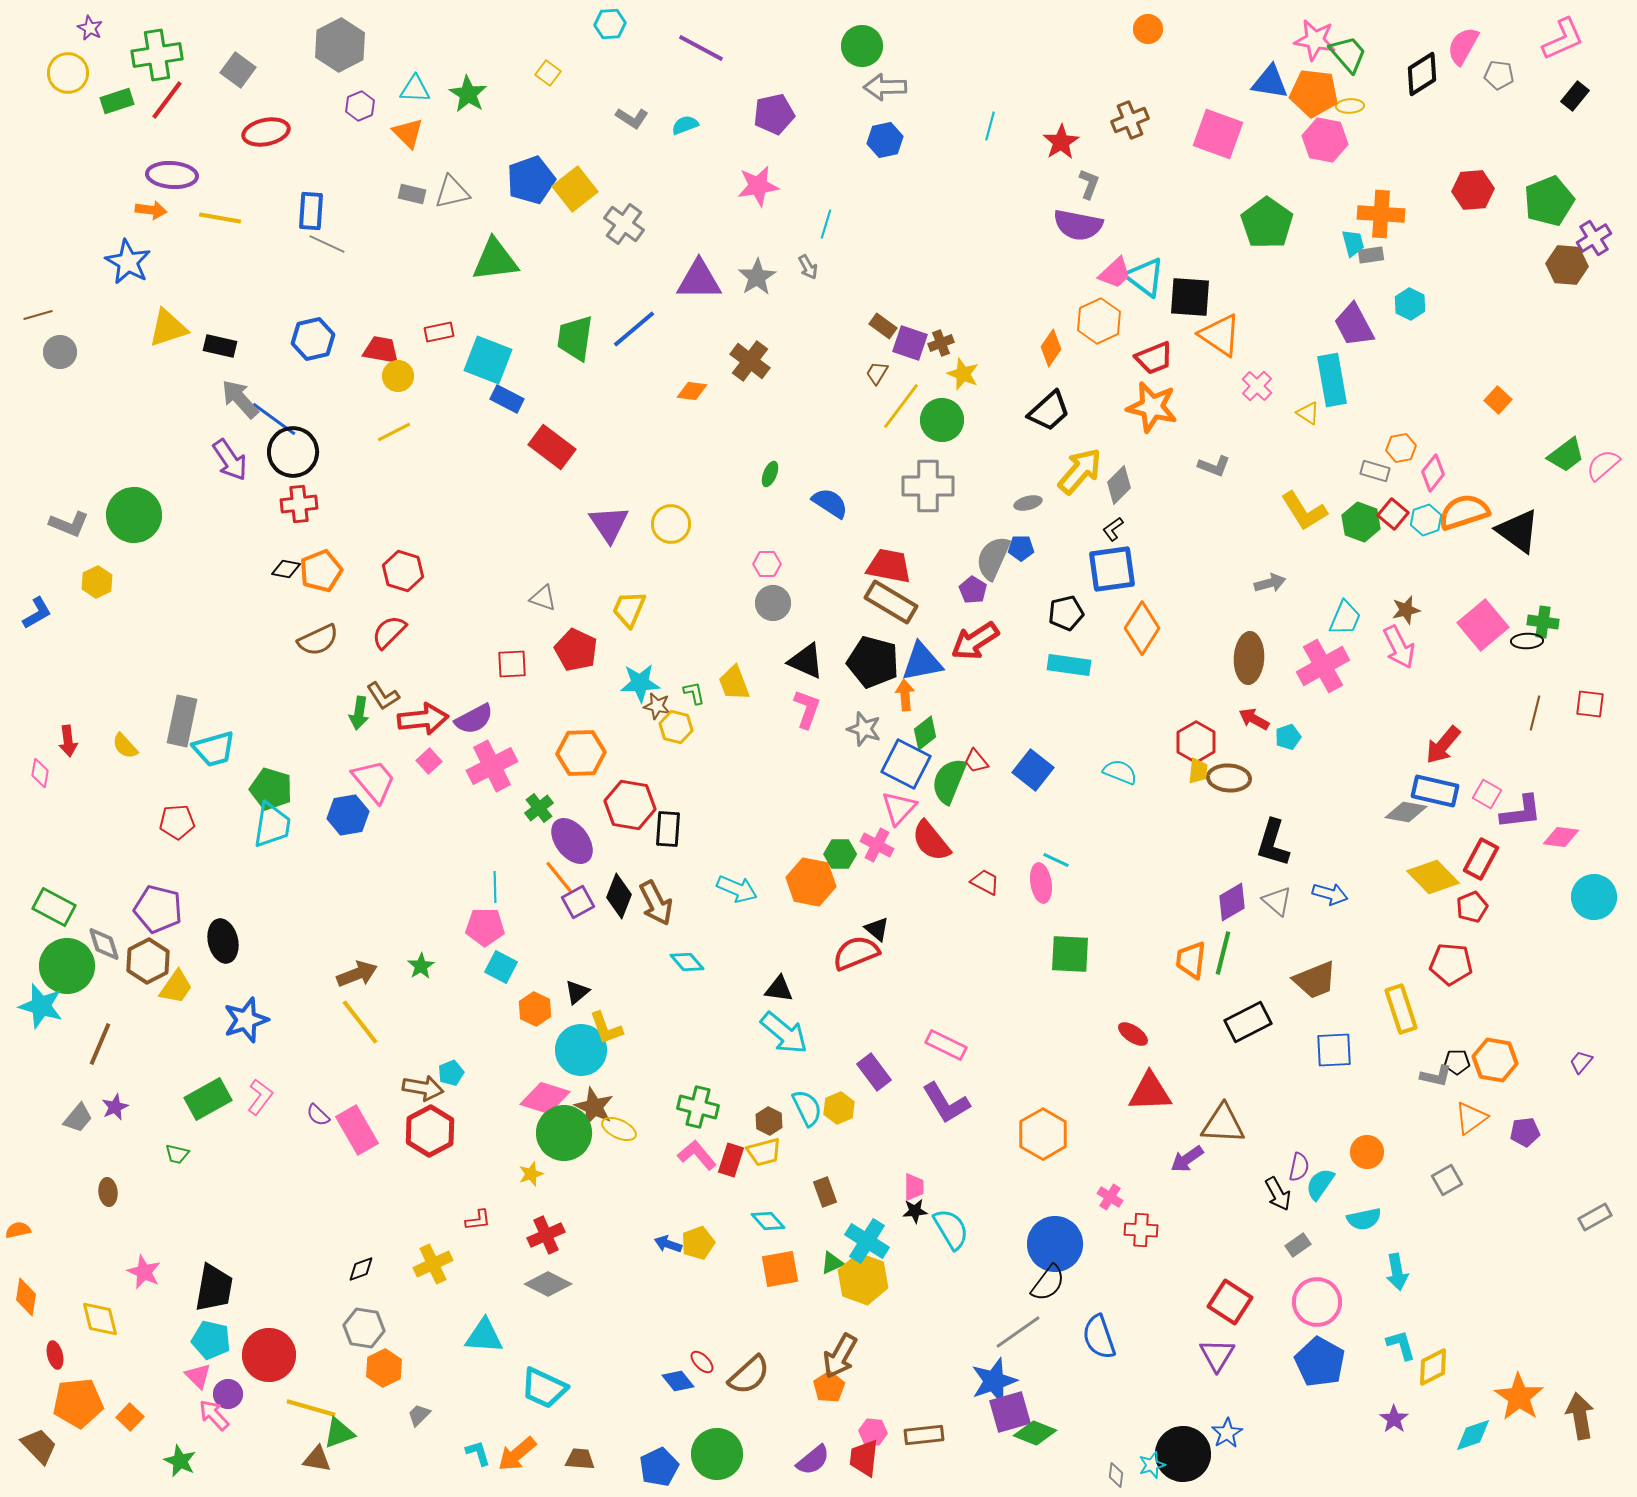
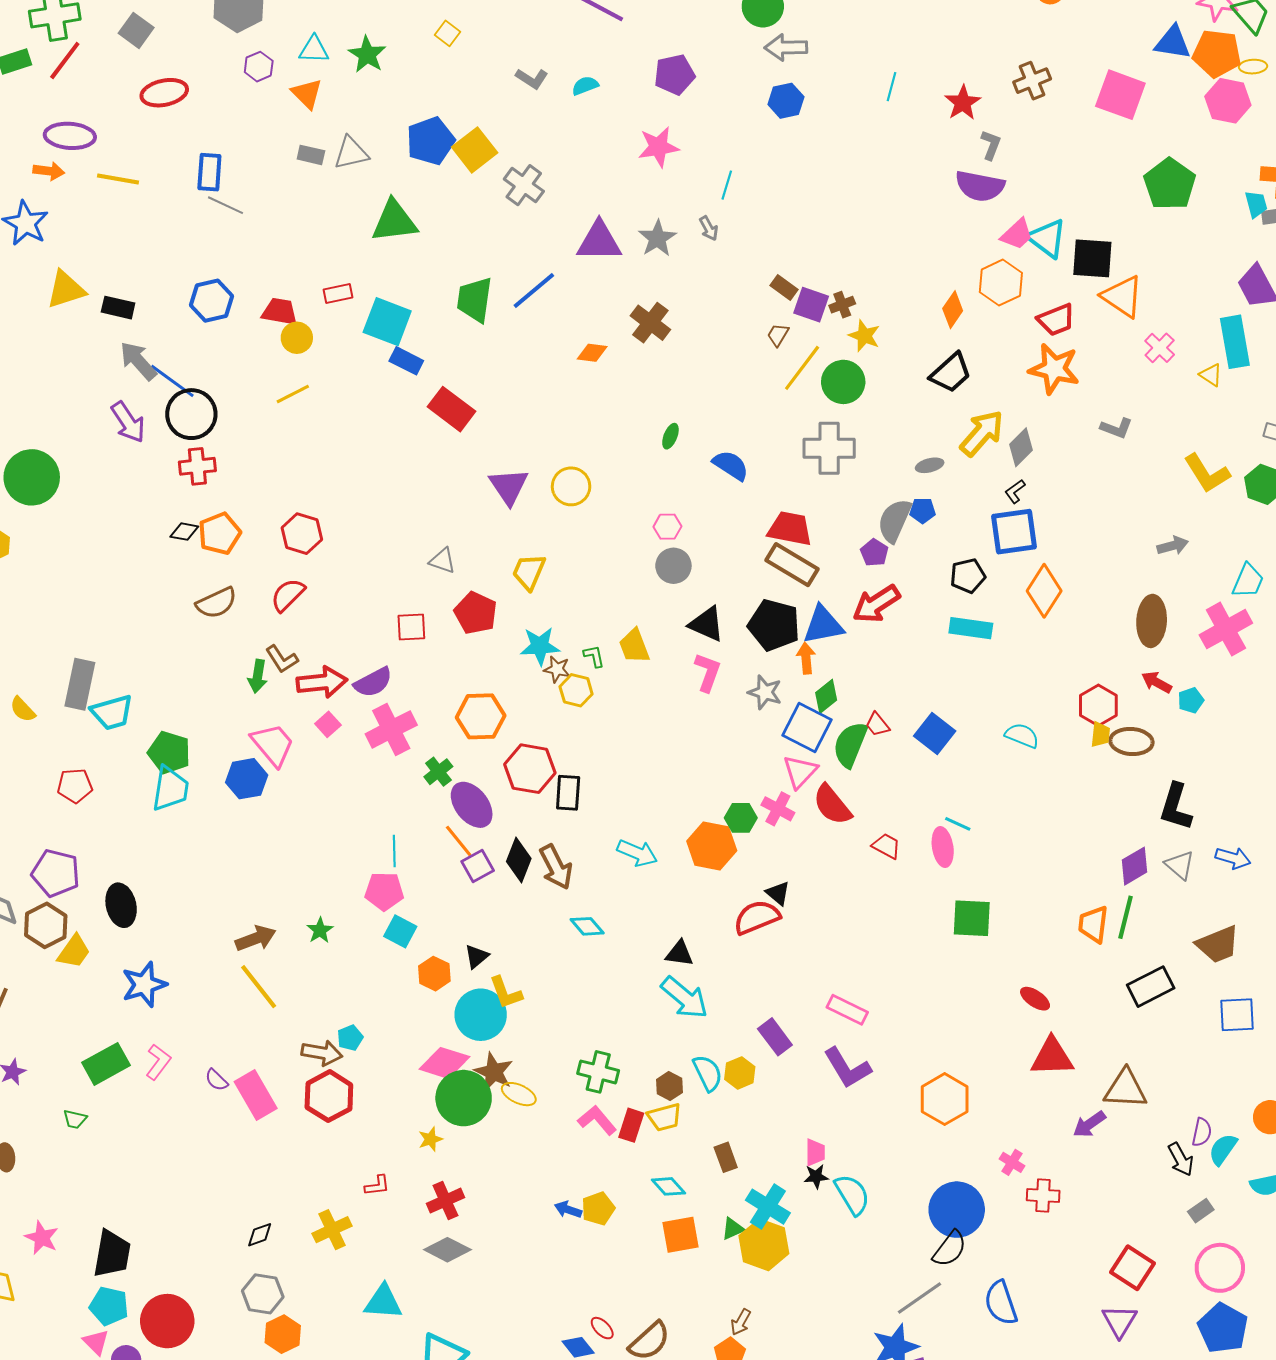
brown arrow: (840, 1356) -> (741, 1322), size x0.6

